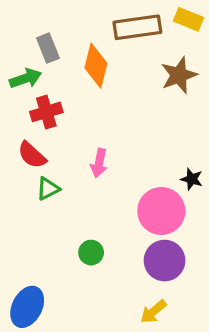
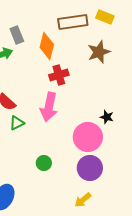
red cross: (46, 112) -> (59, 75), moved
pink arrow: (99, 163) -> (49, 107), size x1.6

